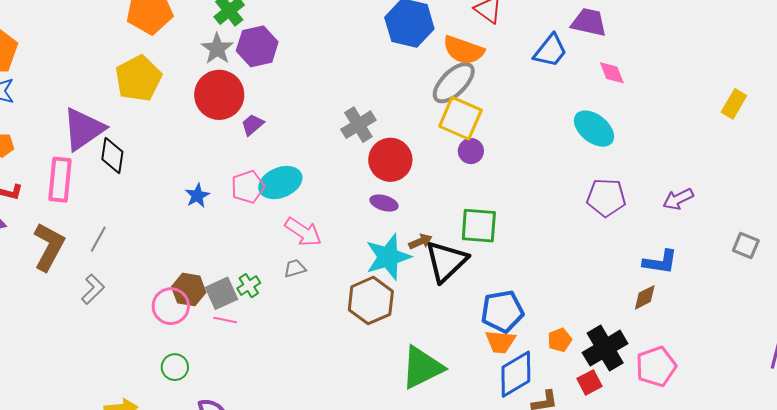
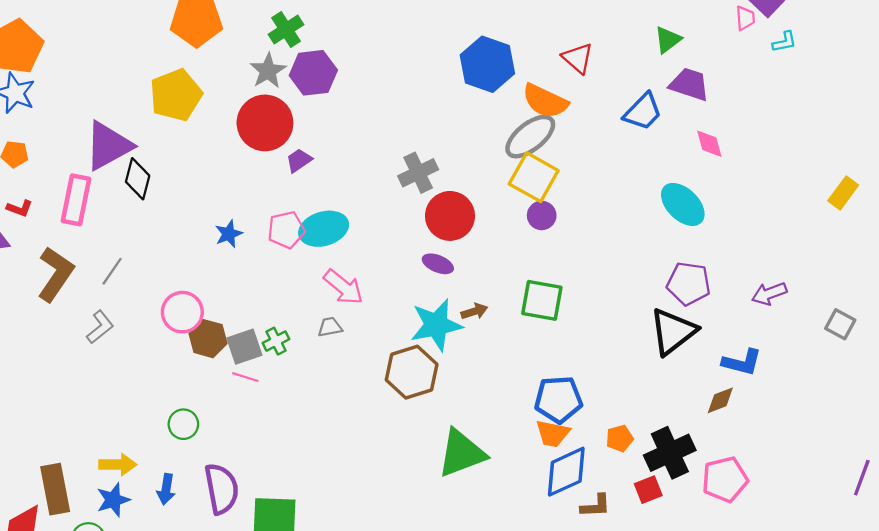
gray square: (746, 246) -> (840, 324), moved
black triangle: (446, 261) -> (673, 332), moved
pink circle: (171, 306) -> (182, 312), moved

